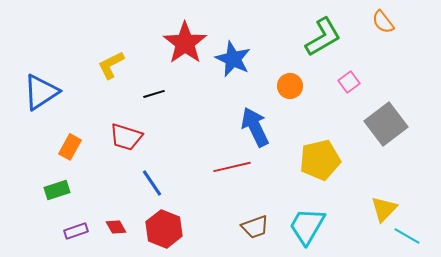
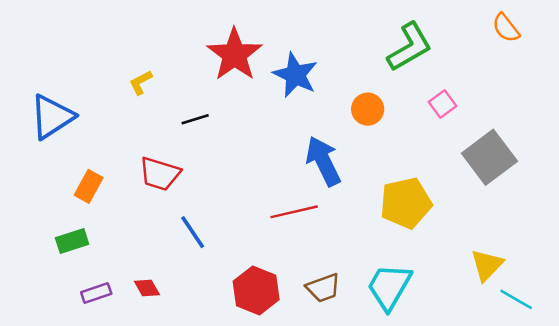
orange semicircle: (383, 22) -> (506, 28), moved
yellow L-shape: (111, 65) -> (141, 82), size x0.7
red hexagon: (164, 229) -> (256, 290), moved

